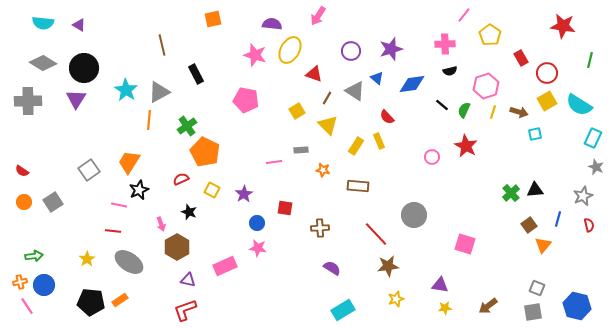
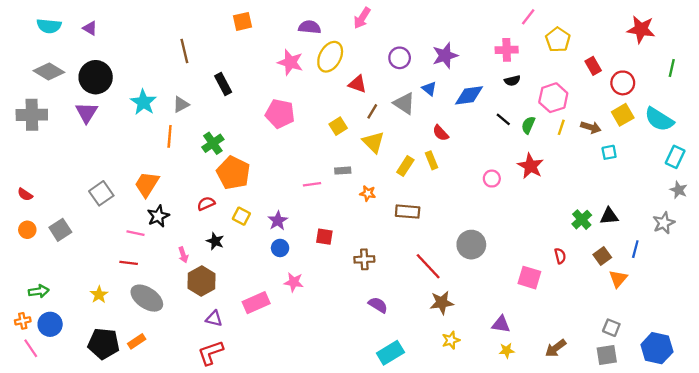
gray triangle: (159, 92) -> (181, 105), size x0.7
blue circle: (257, 223) -> (280, 248), moved
red semicircle: (589, 225) -> (560, 256), moved

